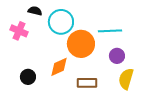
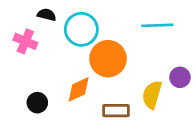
cyan line: (110, 31) -> (157, 25), moved
purple circle: (117, 56) -> (180, 77), moved
yellow semicircle: (126, 79) -> (152, 95), moved

